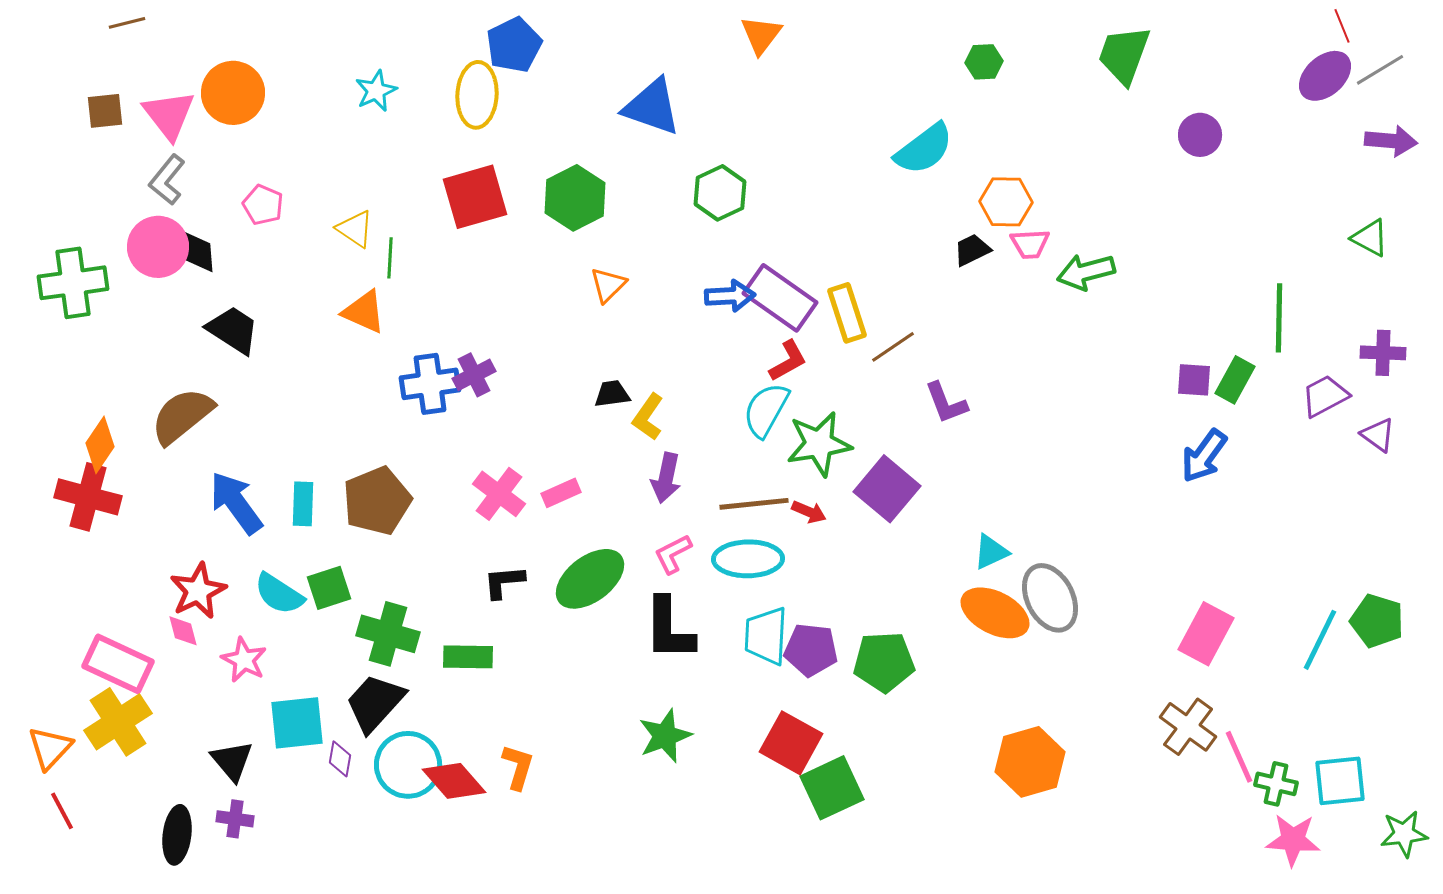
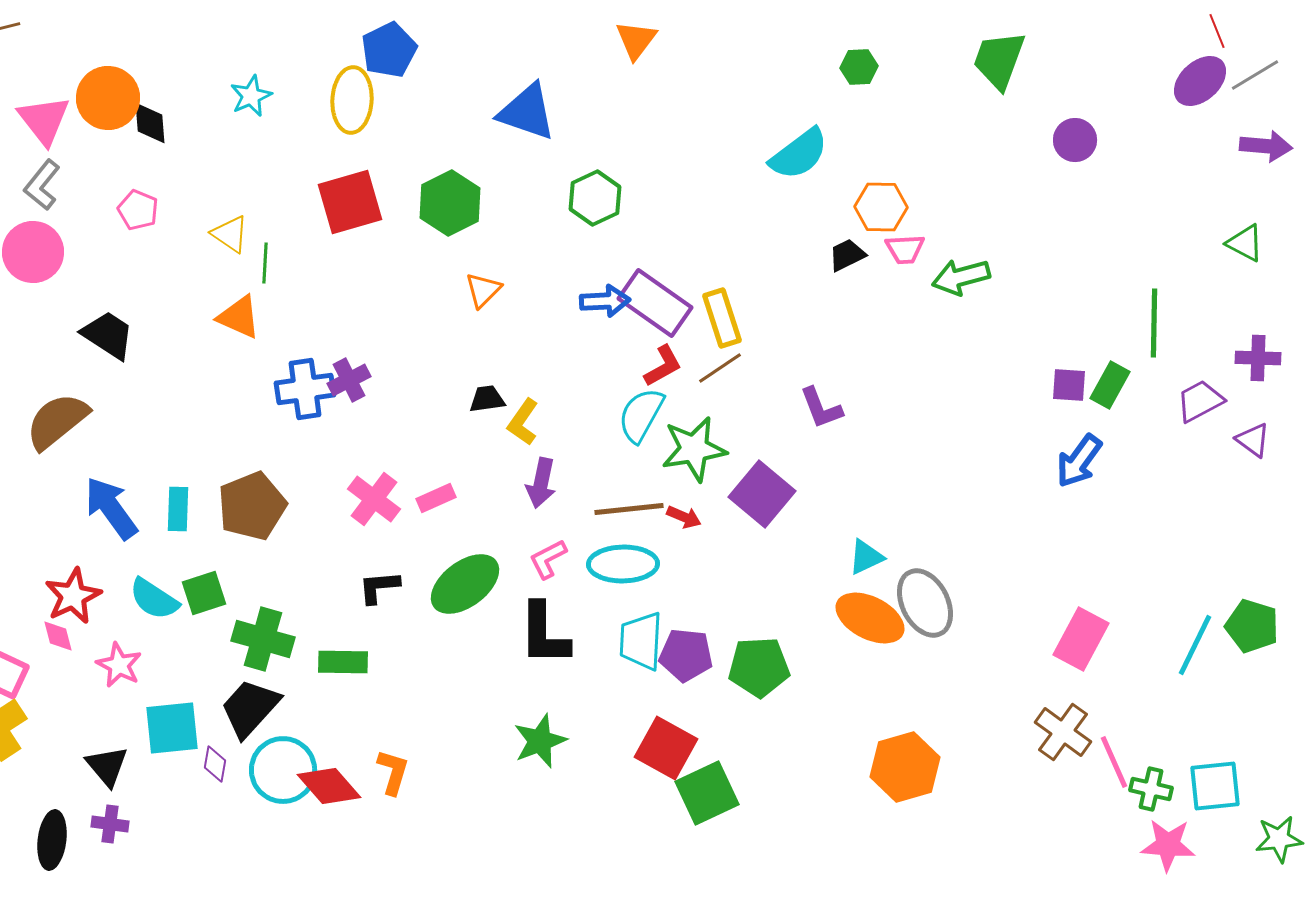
black diamond: (198, 252) -> (150, 123), moved
brown line: (893, 347) -> (720, 368), moved

